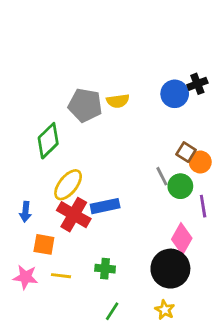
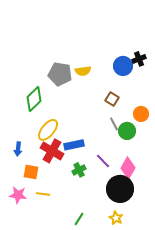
brown square: (186, 152) -> (112, 99), moved
purple line: (203, 206) -> (103, 161), moved, turned -35
green cross: (105, 269) -> (79, 170), moved, turned -32

